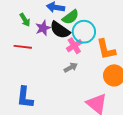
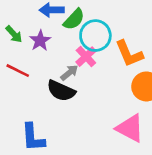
black semicircle: (60, 30) -> (61, 91), moved
red line: (23, 47) -> (18, 71), turned 30
gray arrow: (71, 67) -> (69, 73), moved

